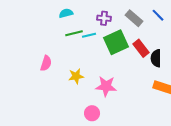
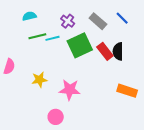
purple cross: (104, 18) -> (68, 21), turned 32
black semicircle: (156, 58) -> (118, 51), moved

